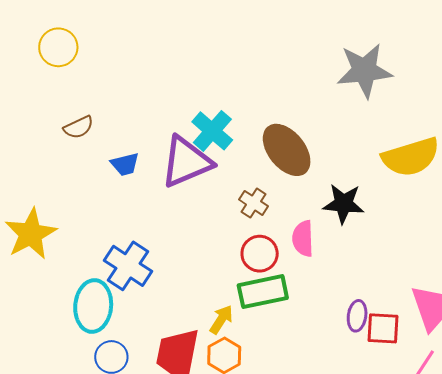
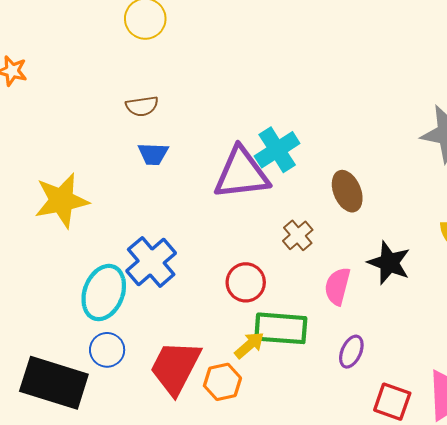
brown ellipse: (287, 150) -> (347, 191), size x0.7
blue trapezoid: (125, 164) -> (153, 154), moved
red circle: (260, 254) -> (246, 282), moved
purple ellipse: (357, 316) -> (351, 352), moved
yellow arrow: (221, 320) -> (249, 345), moved

